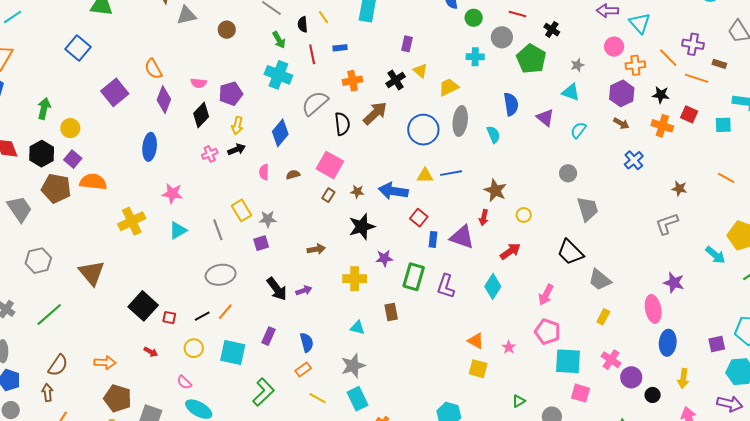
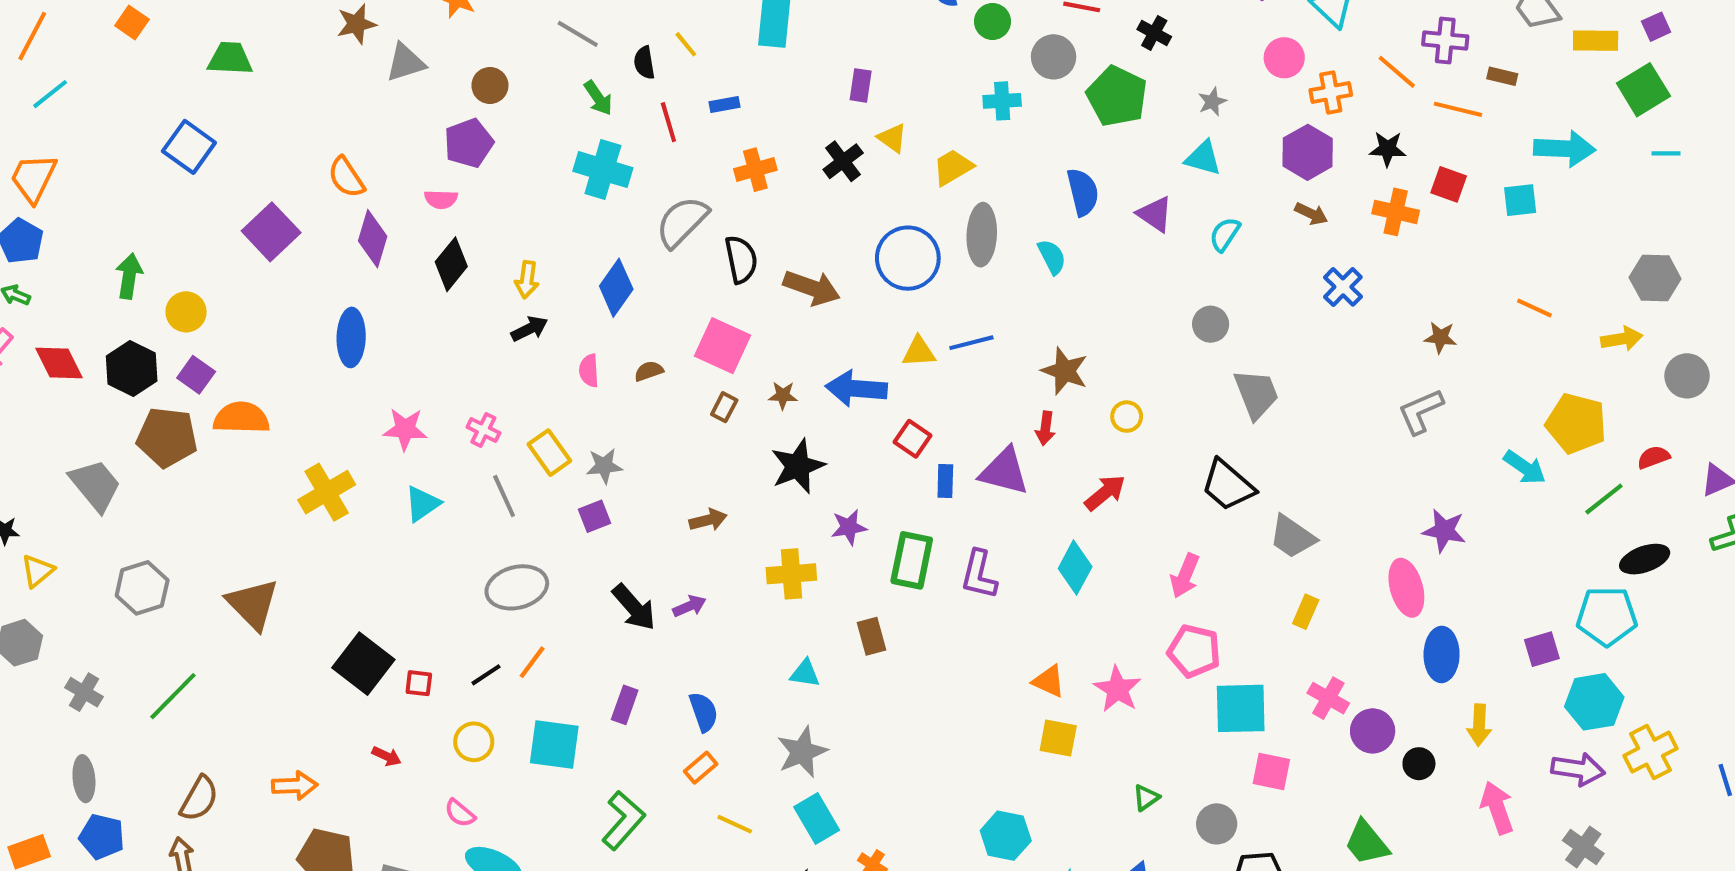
purple pentagon: (231, 94) -> (469, 143), moved
brown arrow: (375, 113) -> (812, 288), moved, turned 68
pink cross: (210, 154) -> (483, 430), moved, turned -35
pink star: (509, 347) -> (1117, 689), size x1.6

